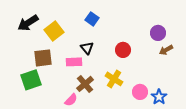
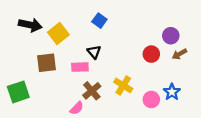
black arrow: (28, 23) -> (30, 25), turned -135
red circle: (123, 50) -> (151, 54), moved
green square: (31, 80) -> (18, 92), moved
blue star: (159, 97) -> (172, 92), moved

